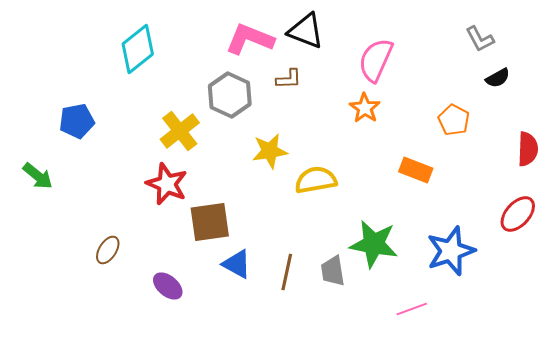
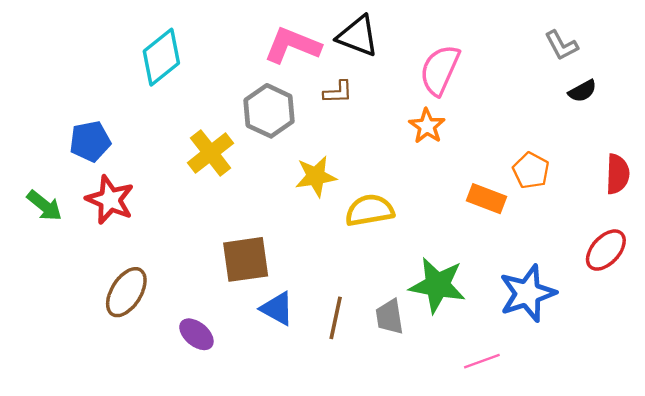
orange pentagon: (454, 120) -> (531, 171), moved
red star: (167, 184) -> (110, 200), moved
brown ellipse: (108, 250) -> (126, 292), size x1.5

